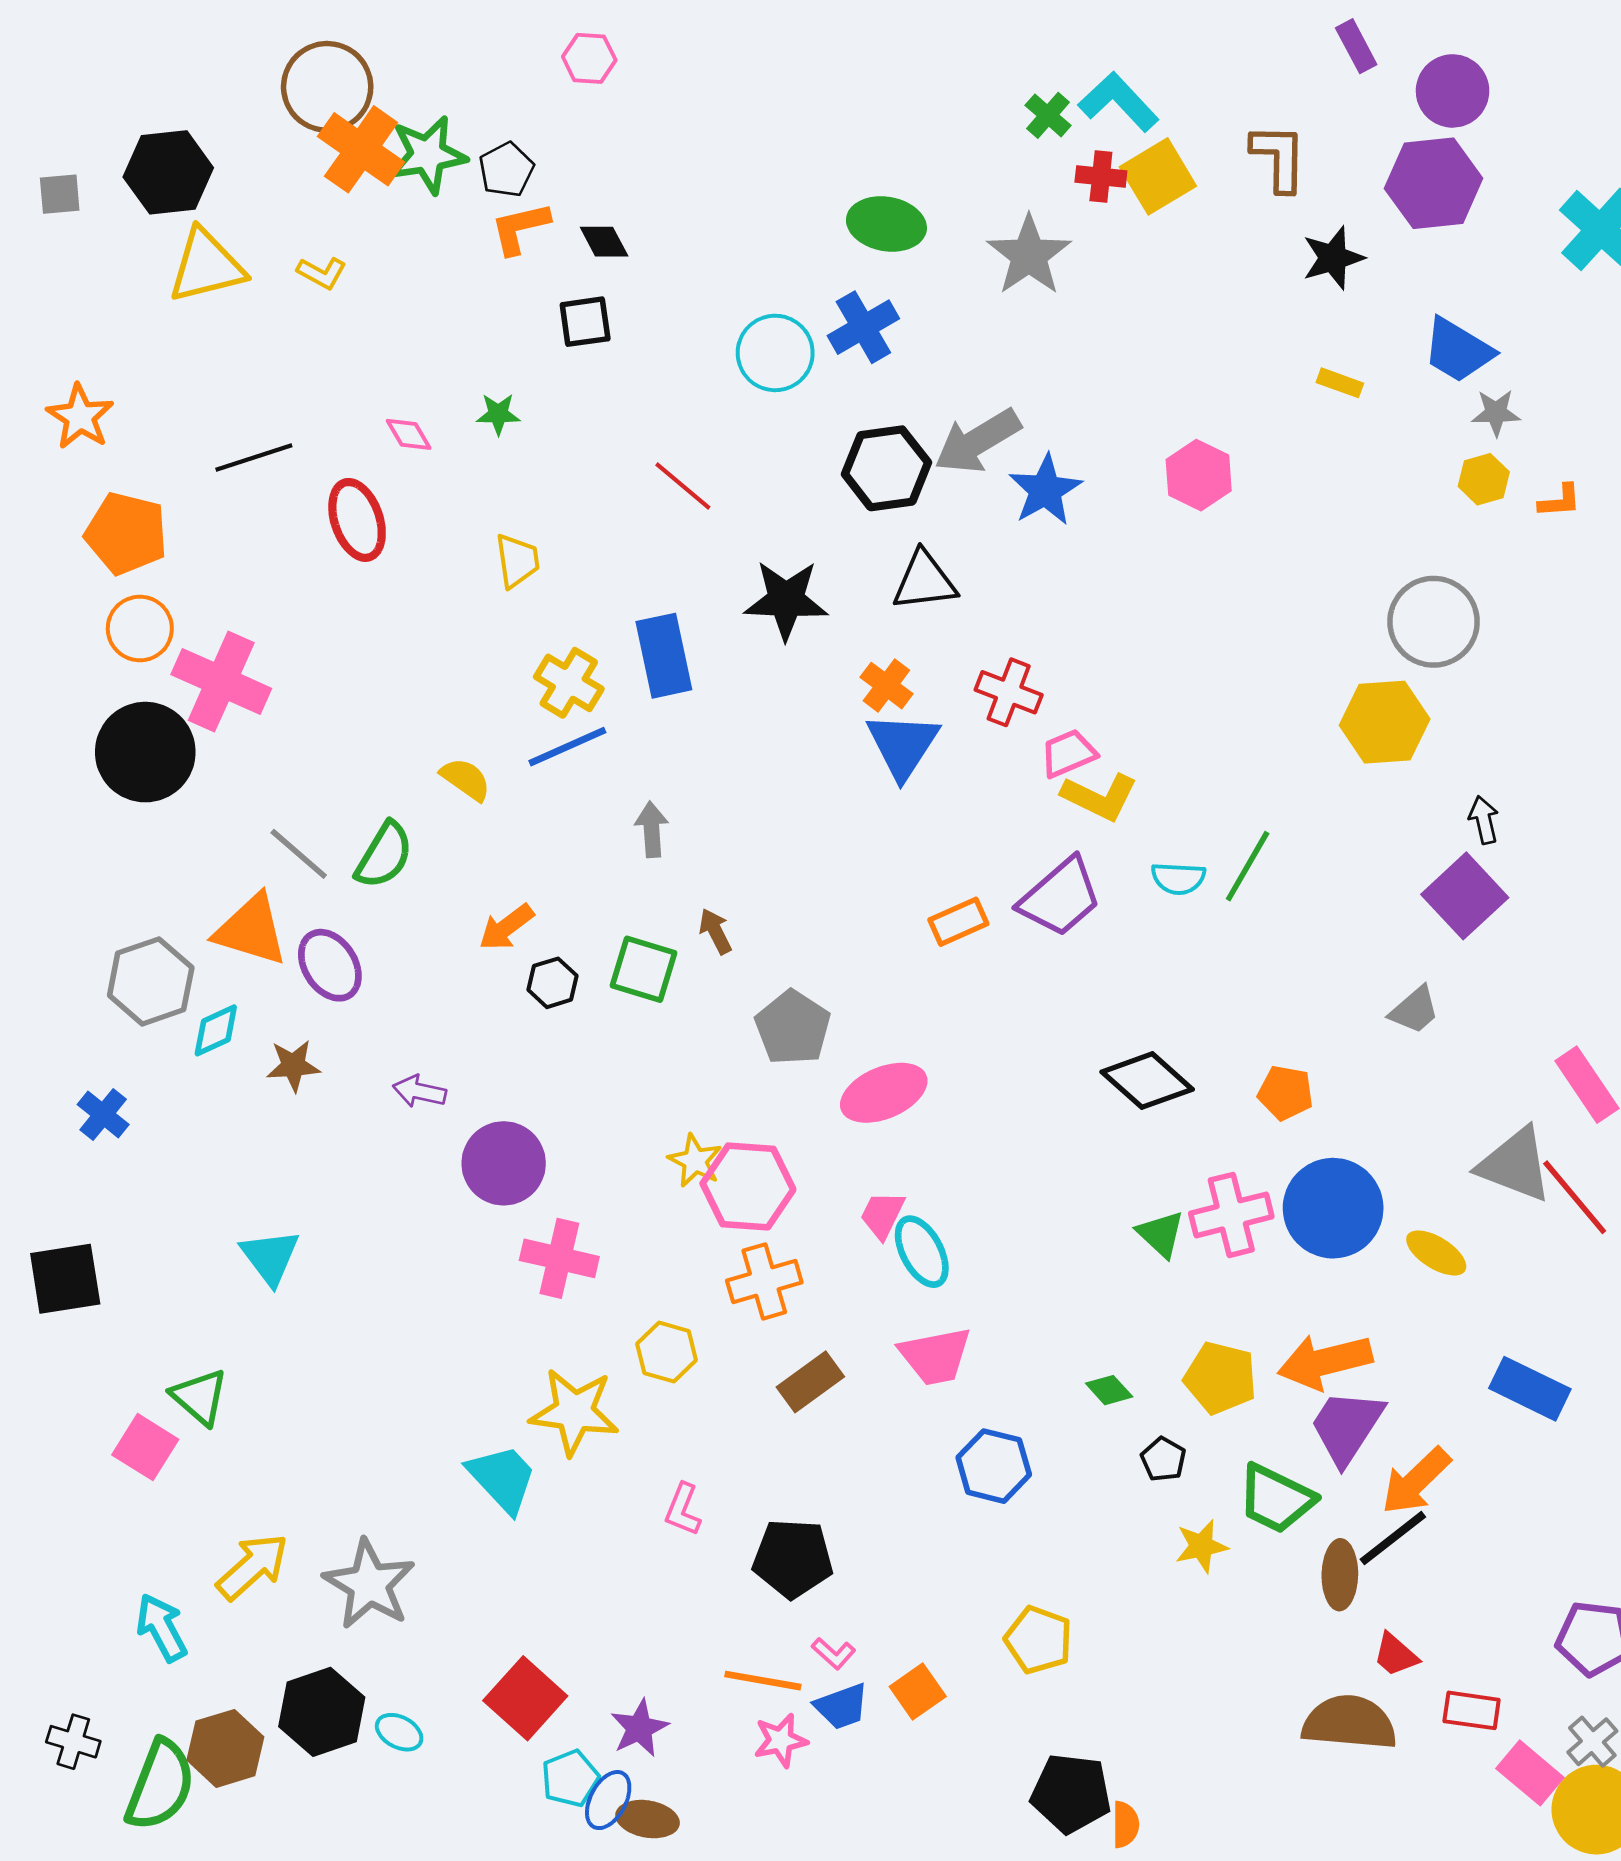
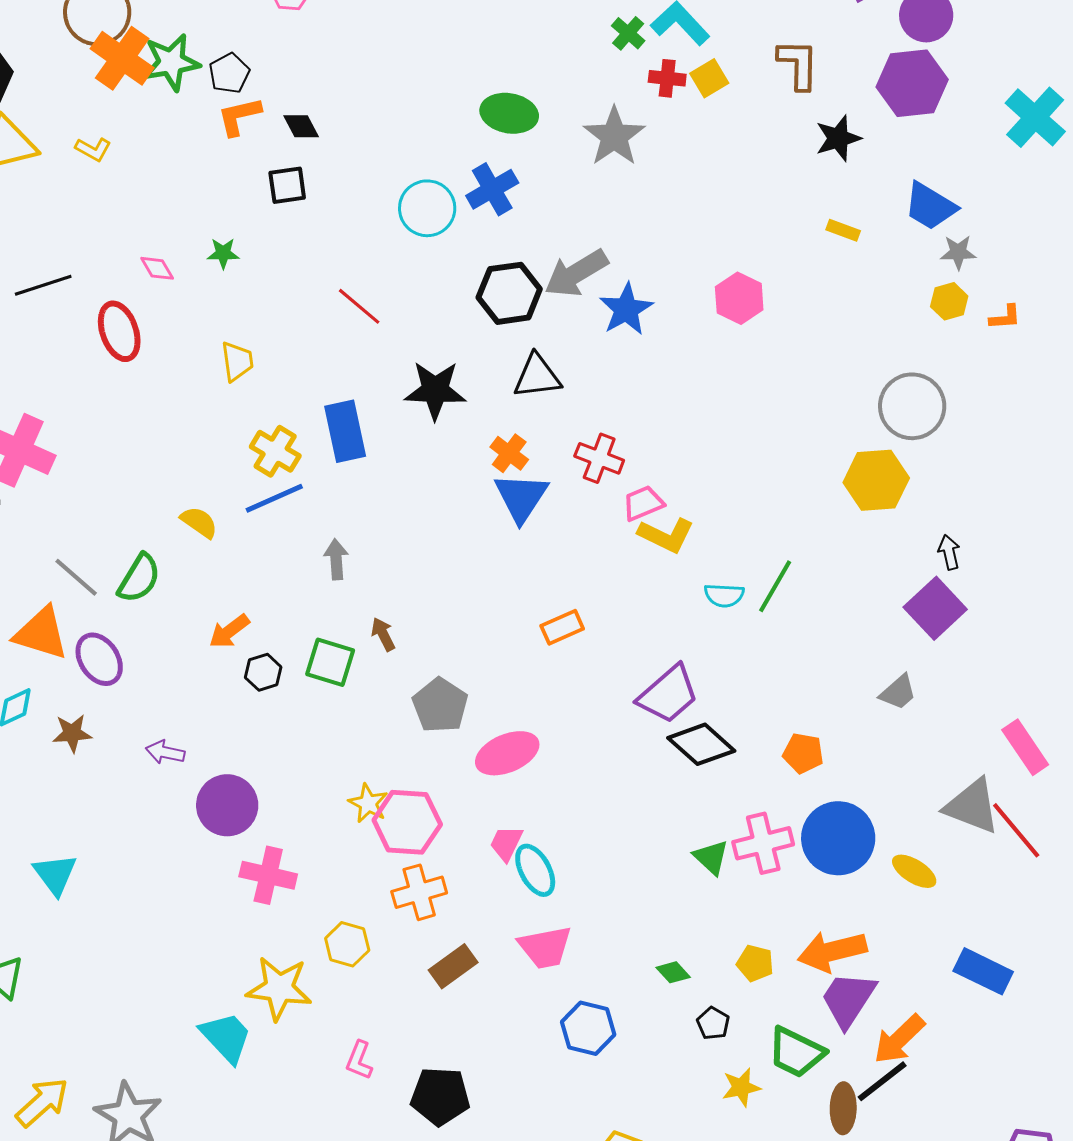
yellow square: (1158, 176) -> (709, 78), size x0.7
purple trapezoid: (1060, 897) -> (668, 694), moved
yellow pentagon: (1220, 1378) -> (755, 963), size x0.7

